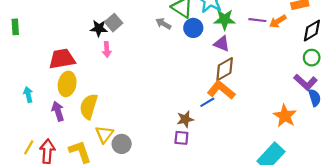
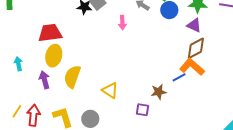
pink arrow: (107, 50) -> (122, 23), moved
yellow triangle: (104, 134) -> (110, 90), moved, turned -36
purple square: (181, 138) -> (143, 110), moved
gray circle: (122, 144) -> (90, 119), moved

